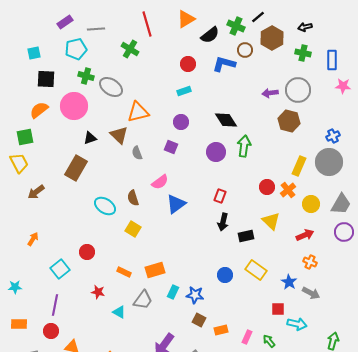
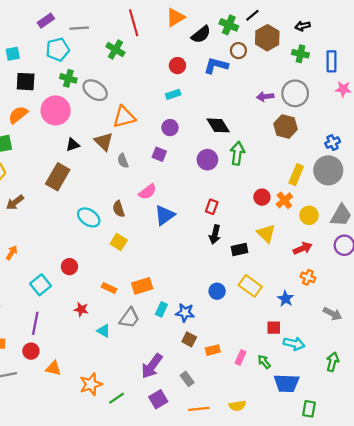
gray arrow: (311, 293) -> (333, 314), moved

